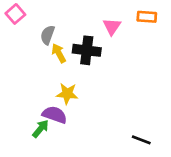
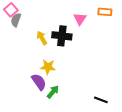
gray semicircle: (48, 35) -> (16, 20), moved
purple semicircle: (55, 115) -> (39, 82), turned 36
green arrow: (41, 129) -> (53, 92), moved

